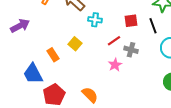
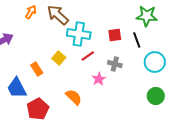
cyan cross: (95, 20) -> (79, 34), size x1.6
red line: (114, 41) -> (88, 56), moved
orange semicircle: (90, 95) -> (74, 97), moved

